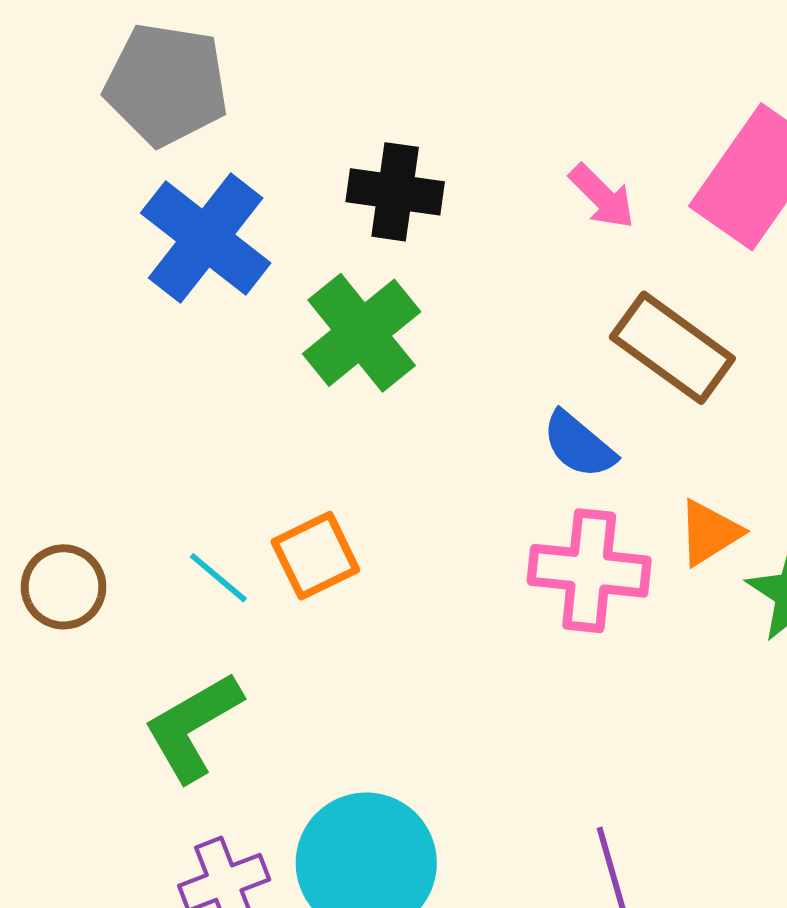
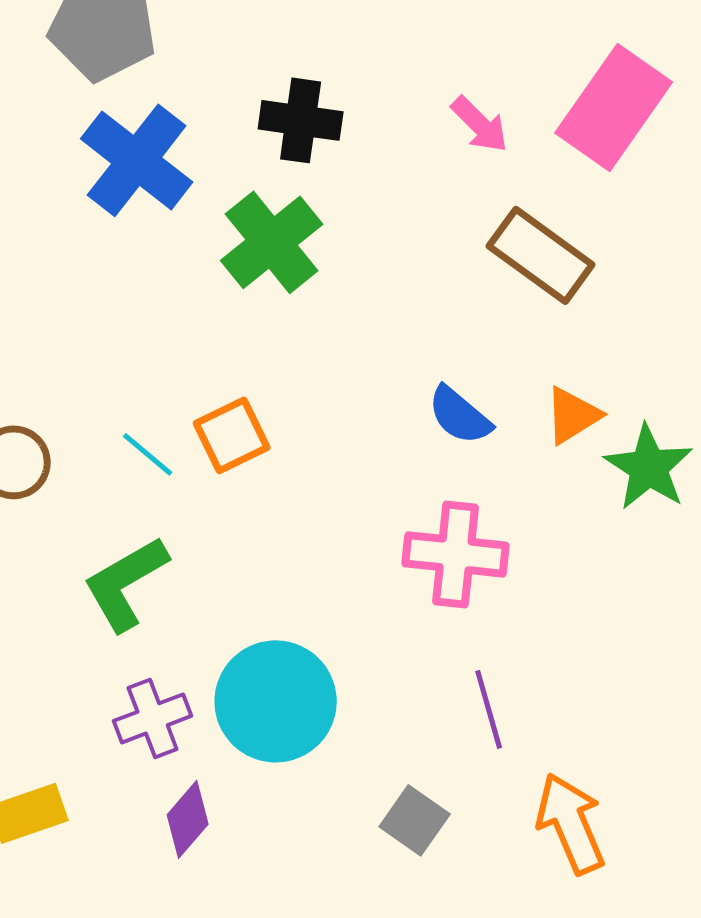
blue semicircle: (579, 445) -> (460, 415), moved
pink cross: (589, 571) -> (456, 554), moved

